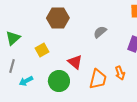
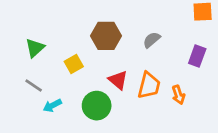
brown hexagon: (58, 18) -> (106, 36), moved
gray line: (12, 66) -> (34, 85), turned -72
orange trapezoid: (98, 79) -> (149, 85), moved

